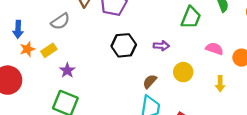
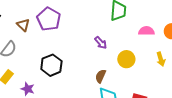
black hexagon: (124, 45) -> (51, 65), moved
purple arrow: (161, 46) -> (101, 43), turned 64

